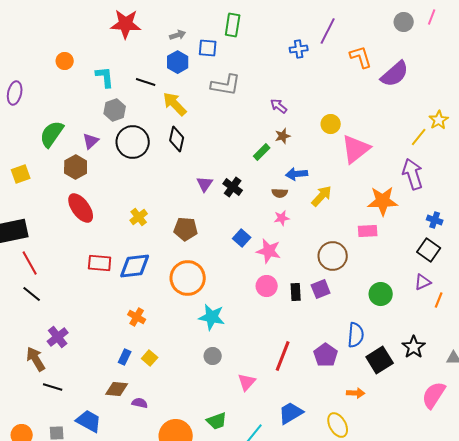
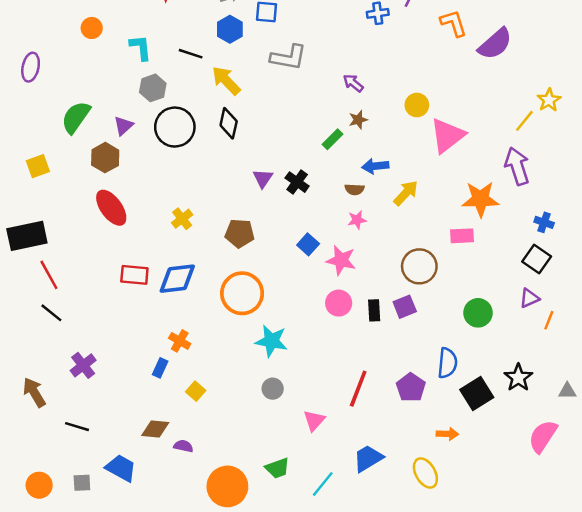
blue rectangle: (125, 357) -> (160, 368), moved
brown arrow: (36, 359) -> (34, 392), moved

